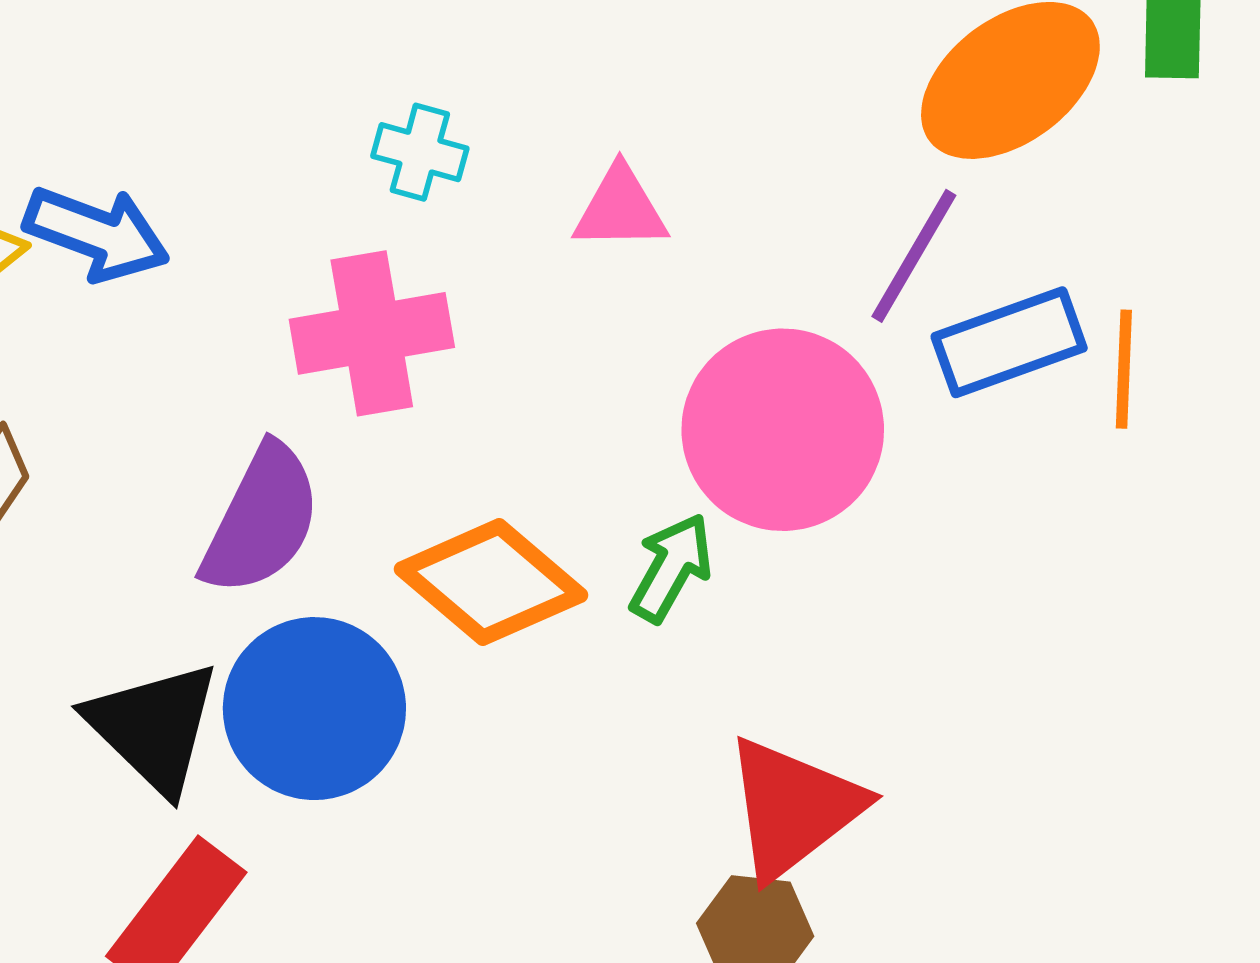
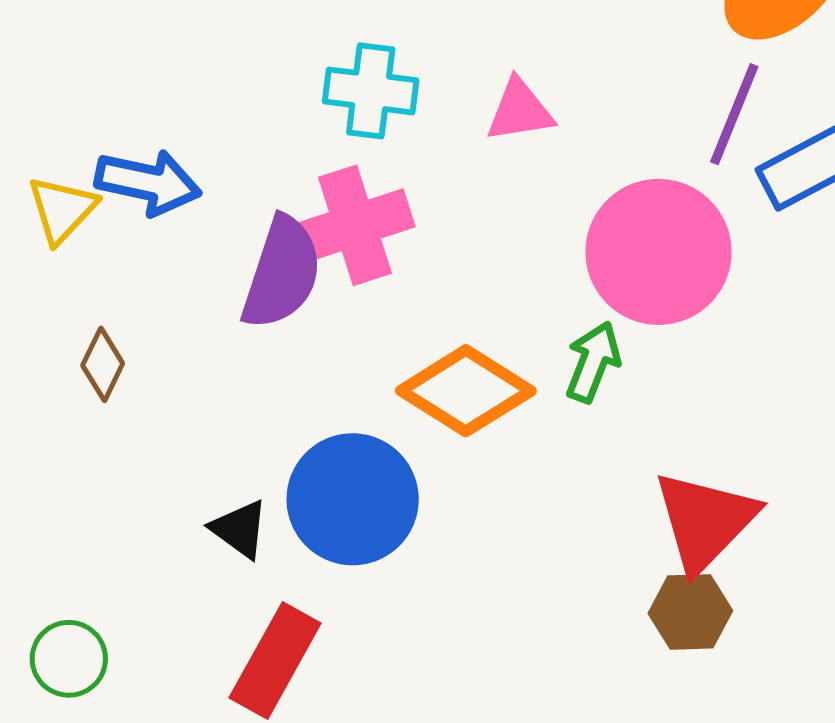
cyan cross: (420, 152) -> (371, 91), size x1.4
purple semicircle: (261, 520) -> (282, 273), moved
black triangle: (154, 727) -> (240, 529), size x0.6

